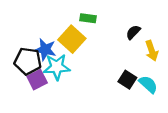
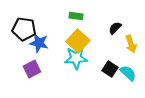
yellow square: (72, 39) -> (78, 41), moved
black pentagon: (28, 61) -> (24, 29), moved
cyan star: (57, 67) -> (76, 58), moved

